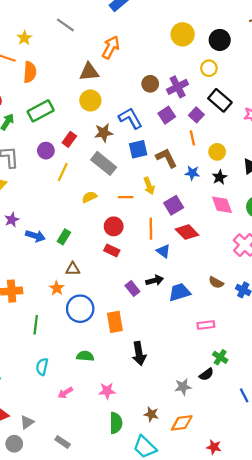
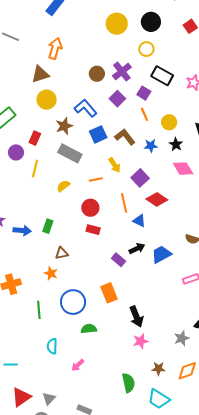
blue circle: (80, 309) -> (73, 302), moved
pink star: (107, 391) -> (141, 341), moved

